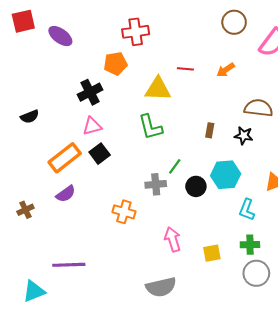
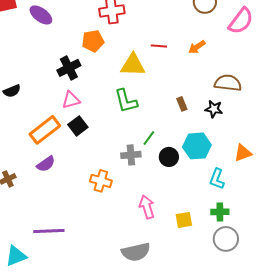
brown rectangle: (210, 130) -> (182, 104), turned -32

